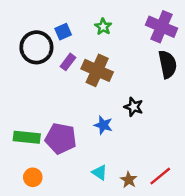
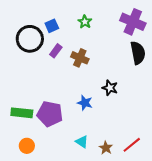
brown cross: (97, 70) -> (80, 58), size x0.7

